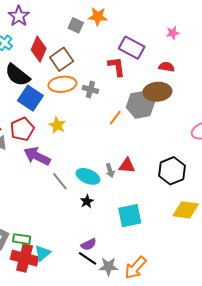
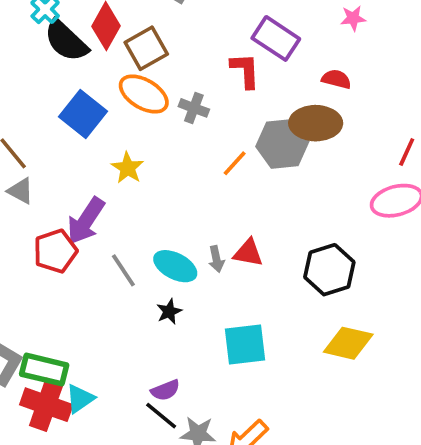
black semicircle: (17, 75) -> (66, 41), moved
orange ellipse: (62, 84) -> (144, 94), turned 32
red pentagon: (22, 129) -> (55, 251), moved
purple arrow: (37, 156) -> (86, 221), turned -88
green rectangle: (22, 239) -> (44, 370), size x1.4

